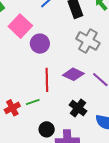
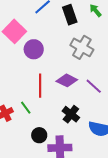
green line: (33, 102) -> (26, 108), turned 72

